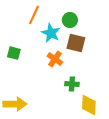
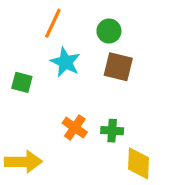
cyan star: (51, 33) -> (65, 62), moved
orange cross: (55, 59) -> (75, 128), moved

